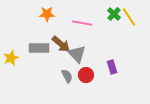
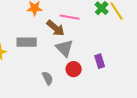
brown arrow: (61, 44) -> (56, 28), moved
gray semicircle: (67, 76) -> (48, 78), moved

